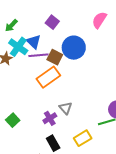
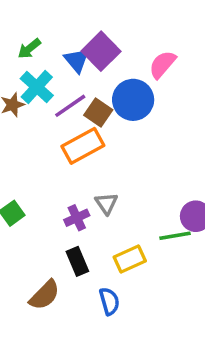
pink semicircle: (99, 20) -> (162, 64), moved
purple square: (52, 22) -> (101, 51), size x1.5
blue triangle: (34, 42) -> (77, 60), moved
purple line: (38, 55) -> (70, 106), turned -36

